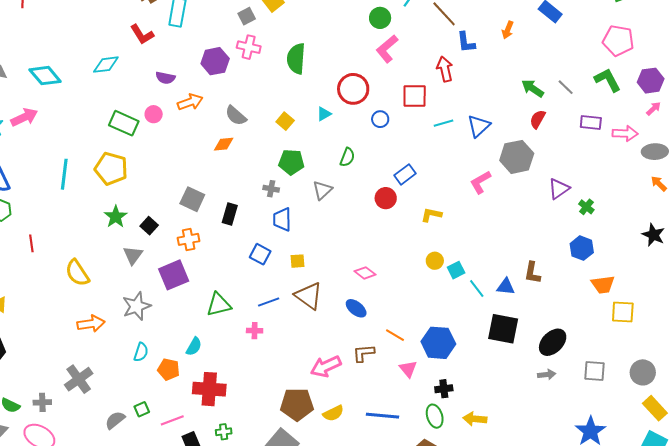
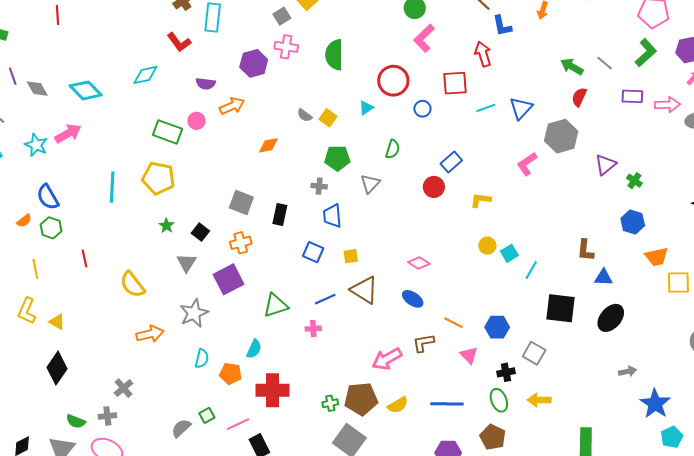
green L-shape: (607, 80) -> (646, 53), turned 80
gray semicircle: (236, 116) -> (305, 115), moved, size x0.7
green star: (116, 217) -> (166, 226), size x0.7
blue triangle: (506, 287) -> (603, 277), moved
cyan line: (477, 288) -> (531, 270), turned 72
blue hexagon: (438, 343) -> (497, 327), size x0.7
gray square: (595, 371) -> (534, 353), moved, turned 30
gray arrow: (547, 374) -> (628, 371), moved
gray cross: (79, 379) -> (123, 388), moved, size x0.7
green cross: (224, 432) -> (330, 403), moved

